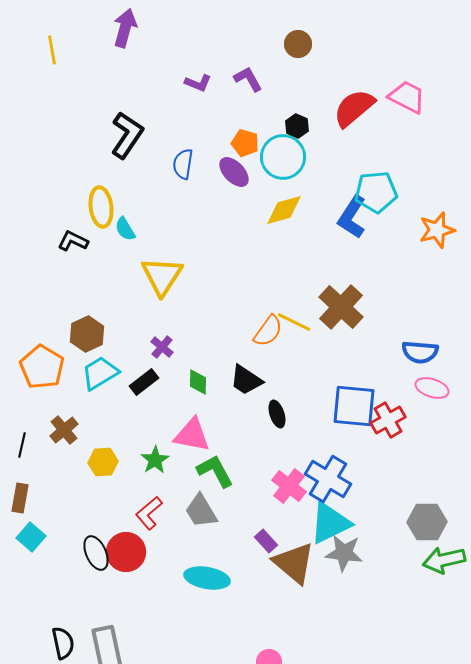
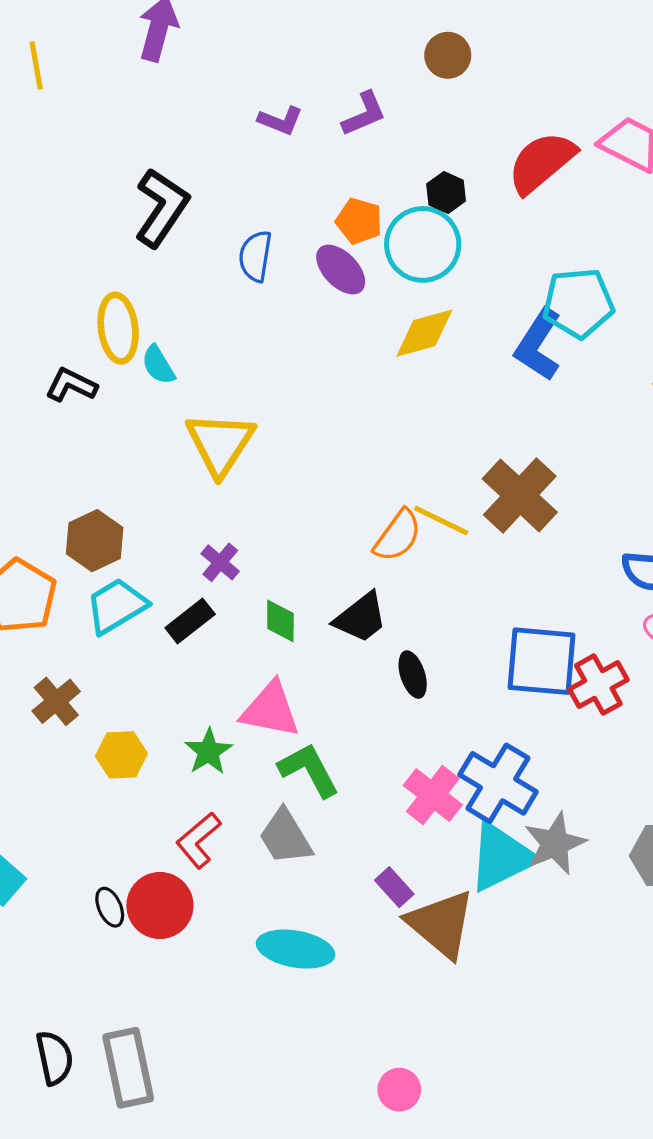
purple L-shape: (248, 79) -> (364, 114), turned 96
black trapezoid: (246, 380) -> (361, 618), turned -72
black ellipse: (96, 553) -> (110, 907), size x0.7
gray star: (344, 553) -> (555, 844), moved, turned -30

